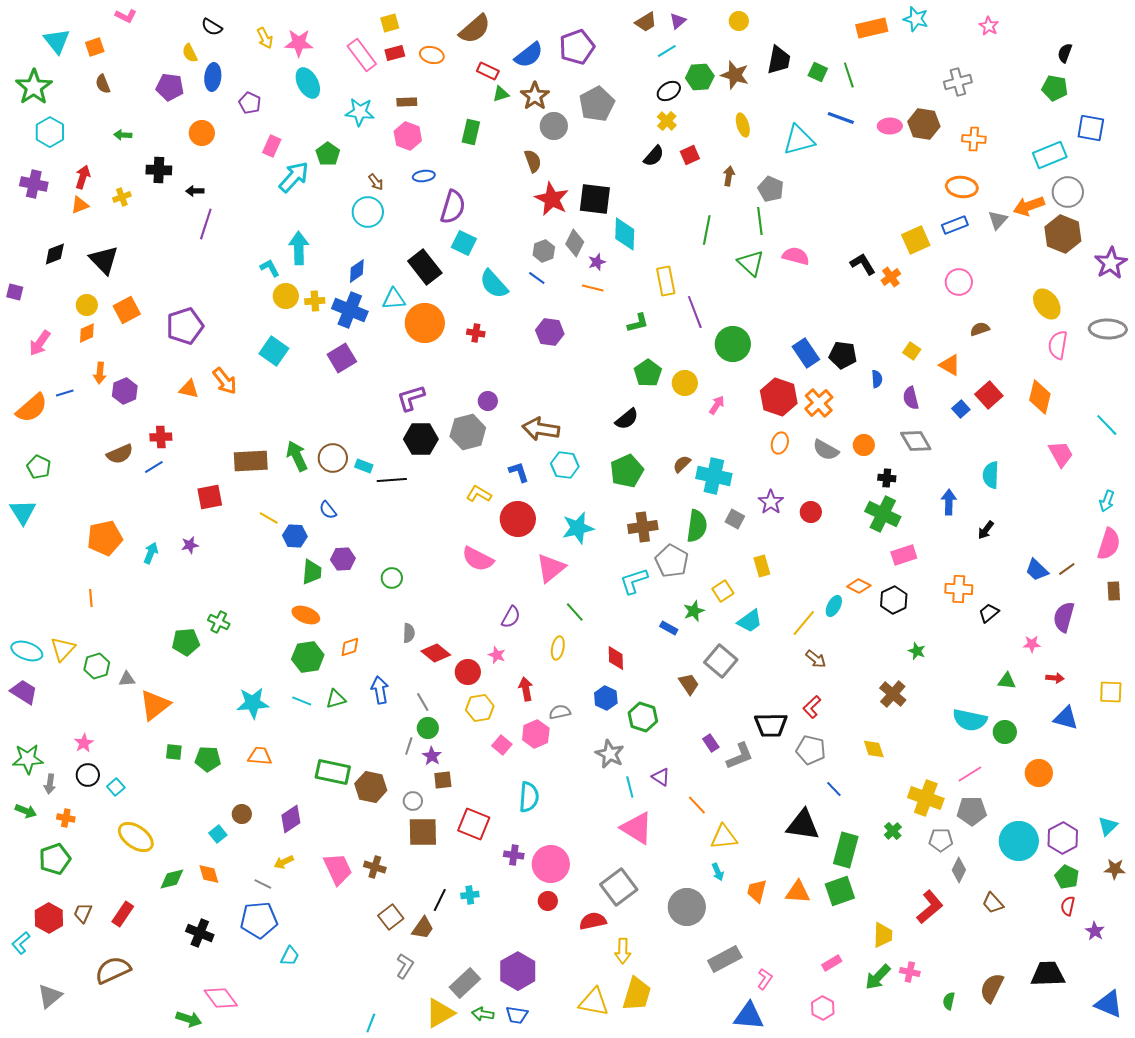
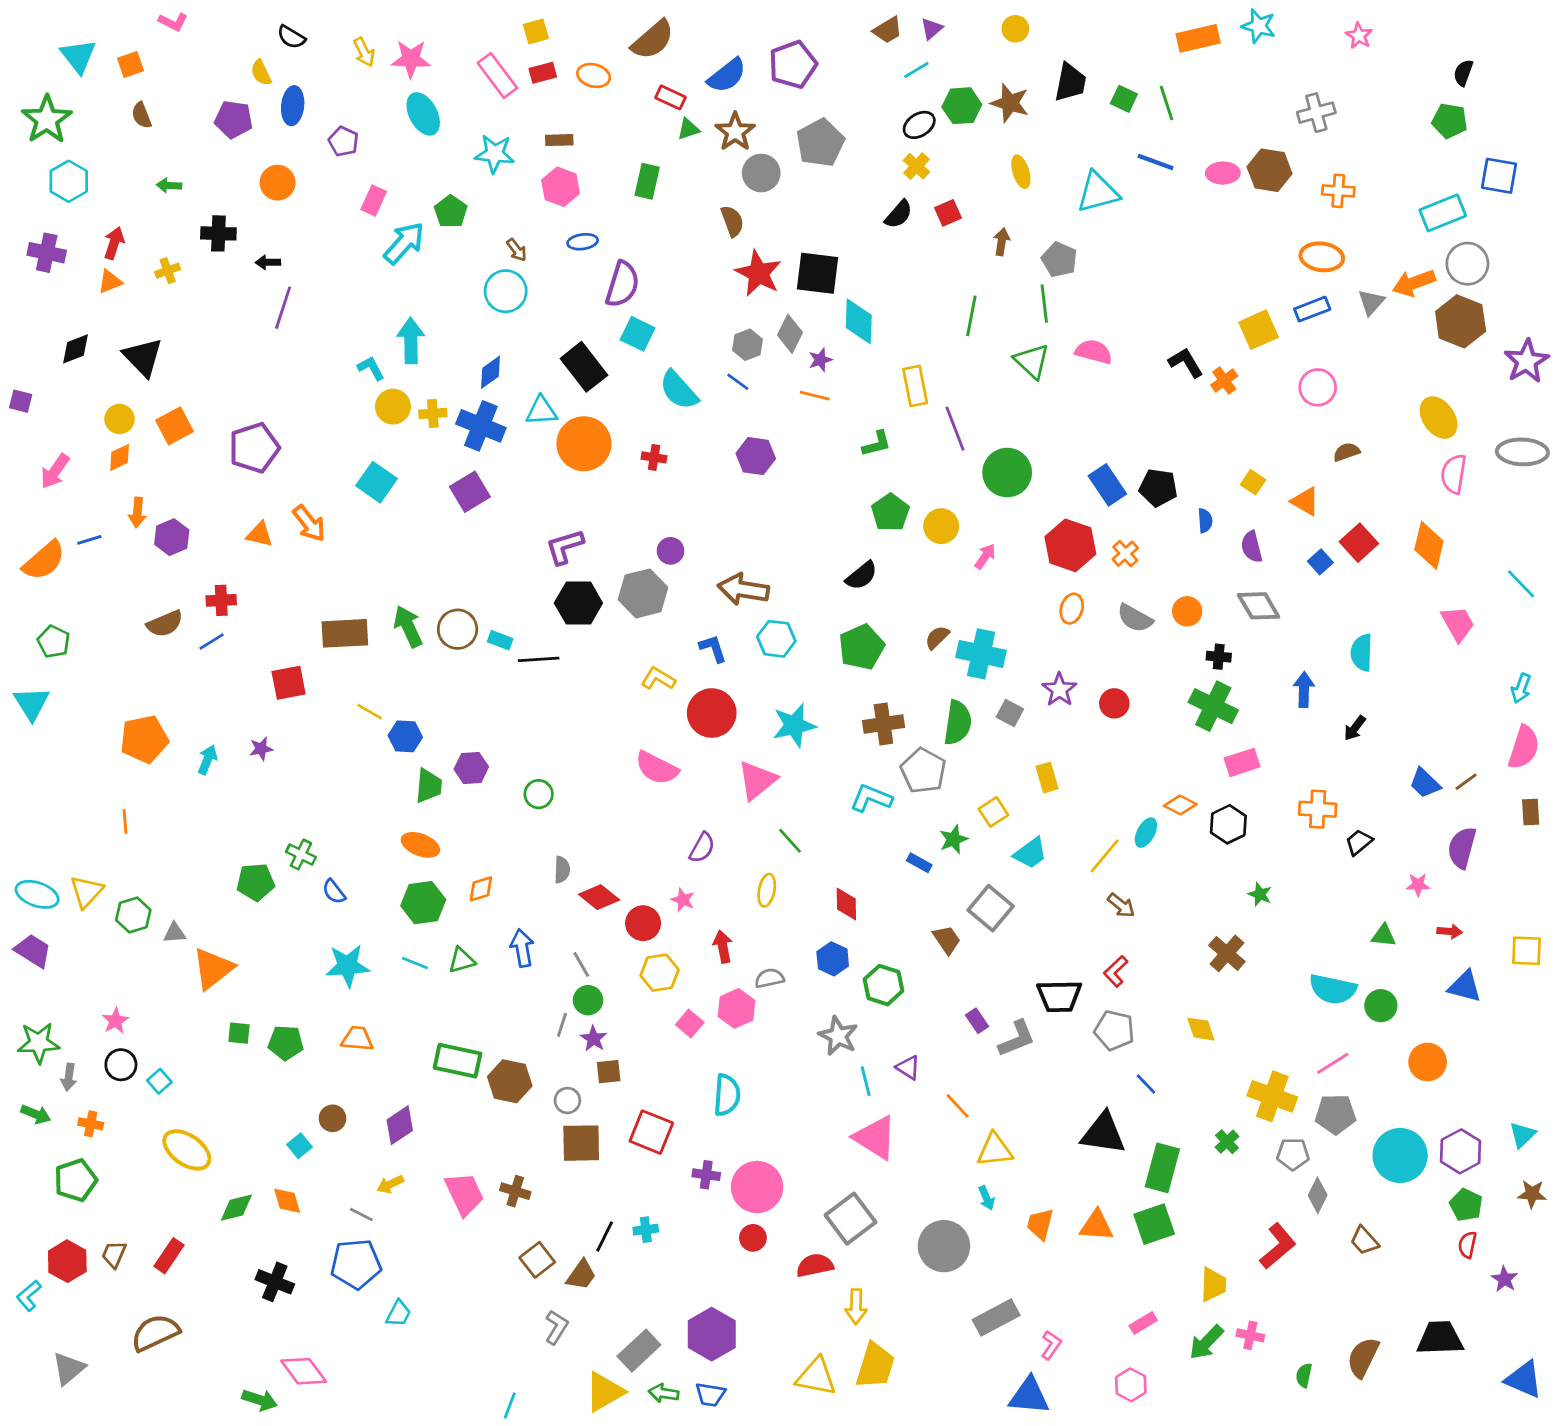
orange cross: (819, 403) -> (1125, 554), size x0.7
blue semicircle: (328, 510) -> (334, 892), moved
cyan L-shape: (634, 581) -> (871, 798), turned 40

